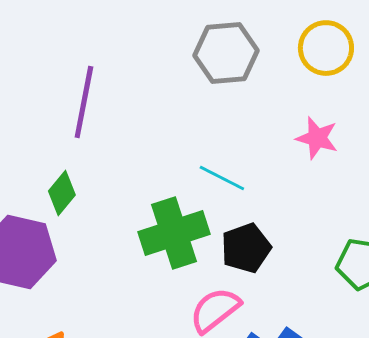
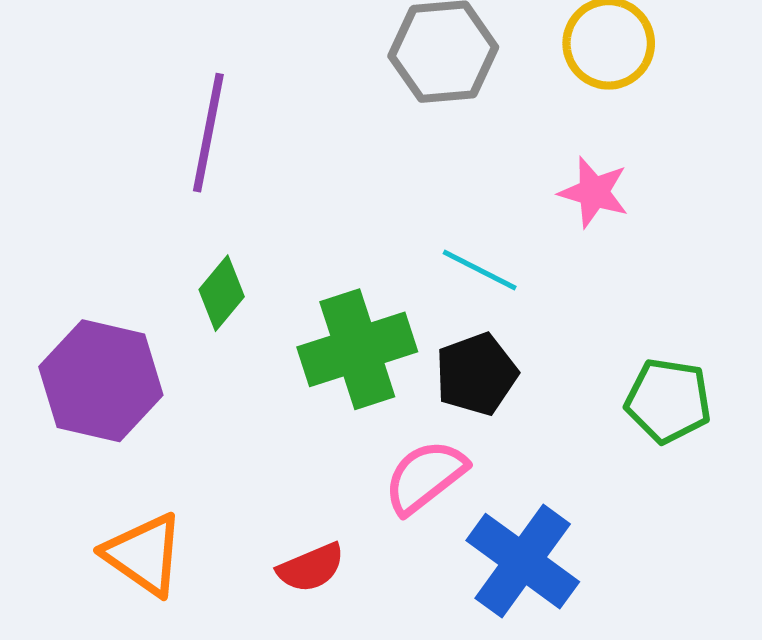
cyan line: (222, 178) -> (480, 270), moved
green diamond: (62, 193) -> (222, 293), moved

